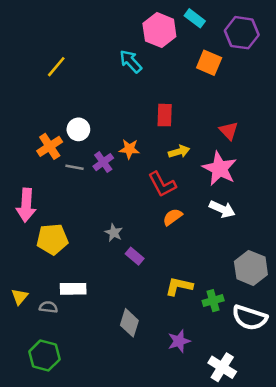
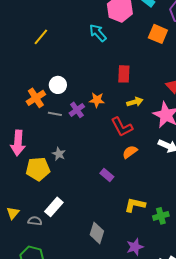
gray star: (114, 233) -> (59, 154), moved
purple rectangle: (135, 256) -> (107, 175), moved
white rectangle: (73, 289) -> (54, 207), turned -48

